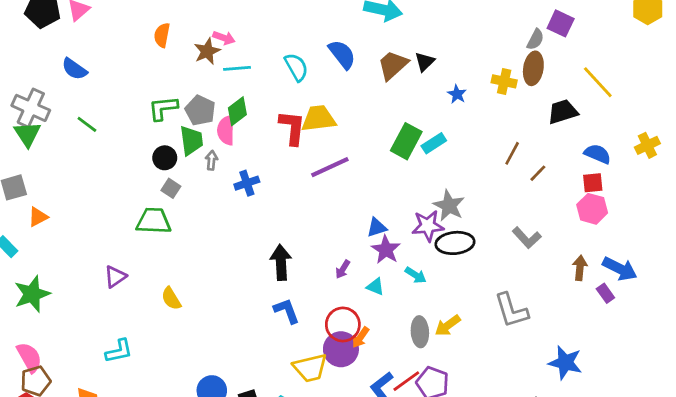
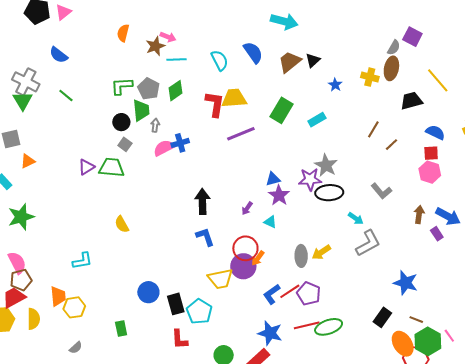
pink semicircle: (226, 130) -> (164, 148), moved, turned 60
green rectangle: (406, 141) -> (281, 110), moved
cyan arrow: (416, 275) -> (356, 218), moved
purple triangle: (115, 277) -> (86, 167), moved
gray L-shape: (511, 310) -> (368, 243), turned -104

